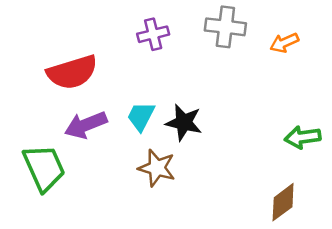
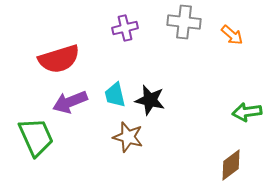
orange arrow: (284, 43) -> (232, 35), turned -115
cyan trapezoid: (141, 116) -> (115, 95), turned -40

